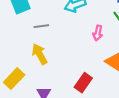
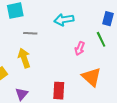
red rectangle: (83, 83) -> (59, 91), turned -42

